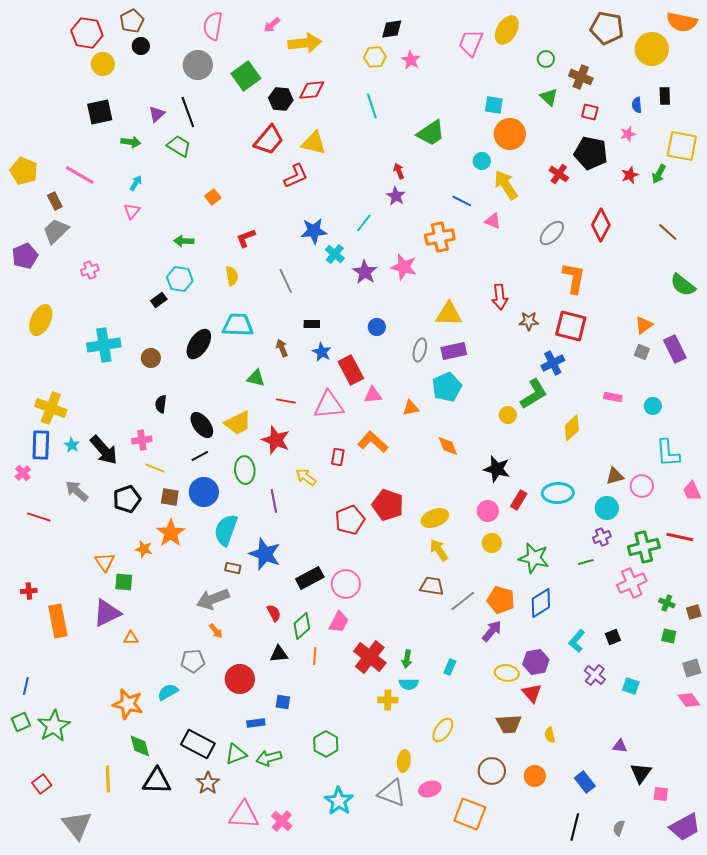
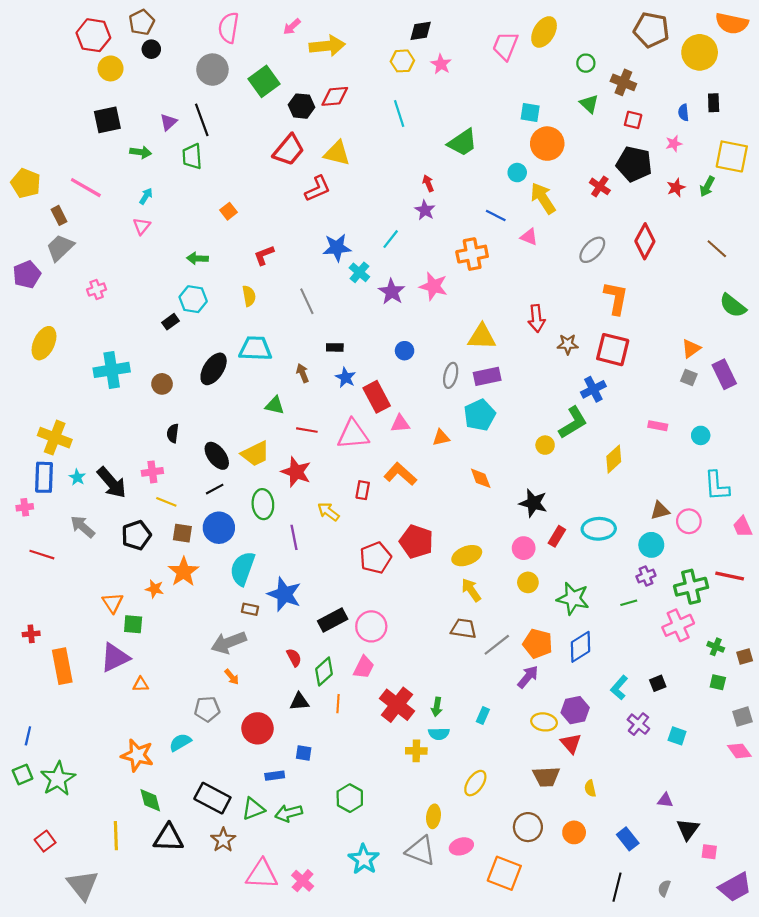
green trapezoid: (179, 146) -> (192, 156), turned -125
pink cross: (23, 473) -> (25, 507), turned 35

